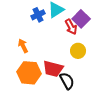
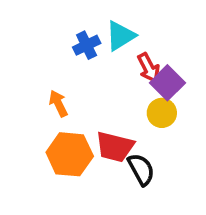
purple square: (81, 19) -> (167, 83), moved

